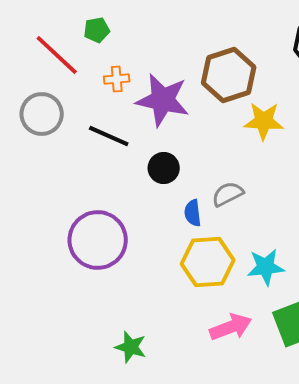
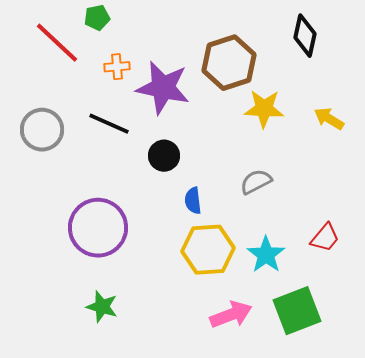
gray circle: (42, 114) -> (42, 130), moved
gray semicircle: (228, 194) -> (256, 182), moved
cyan star: (266, 267) -> (266, 255), turned -30
green star: (131, 347) -> (102, 307), moved

